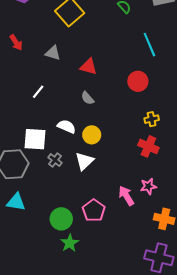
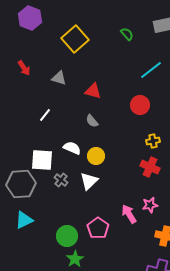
cyan line: (149, 45) -> (151, 70), turned 75
cyan triangle: (16, 202) -> (24, 220), turned -36

